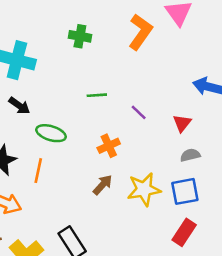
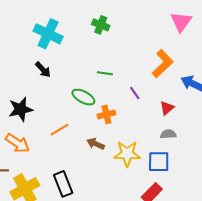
orange L-shape: (140, 32) -> (163, 64), moved
green ellipse: (51, 133) -> (83, 97), moved
orange line: (38, 171) -> (59, 130), moved, turned 36
brown arrow: (103, 185) -> (96, 144), turned -120

